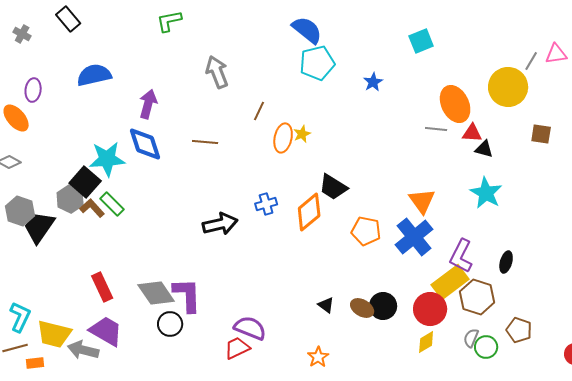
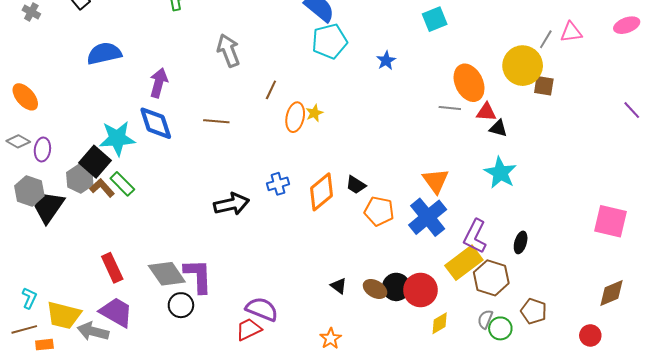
purple ellipse: (33, 90) -> (42, 149), moved
brown square: (541, 134) -> (544, 86), moved
black trapezoid: (333, 187) -> (356, 185), moved, size x0.7
red circle: (430, 309) -> (420, 290), moved
cyan L-shape: (20, 317) -> (29, 298), size x0.7

